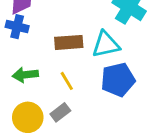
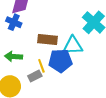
blue pentagon: (118, 80) -> (60, 61), moved
gray rectangle: (60, 112) -> (35, 76), moved

